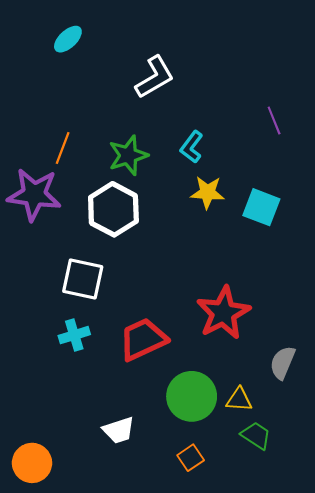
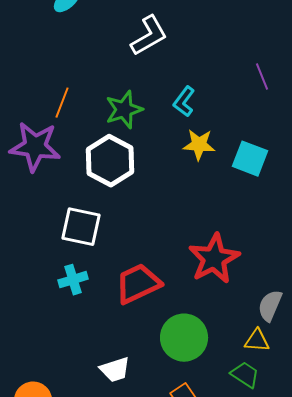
yellow triangle: (239, 400) -> (257, 341), moved

